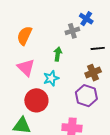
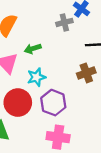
green arrow: (58, 54) -> (33, 49), moved, turned -120
purple hexagon: (86, 96) -> (53, 103), moved

